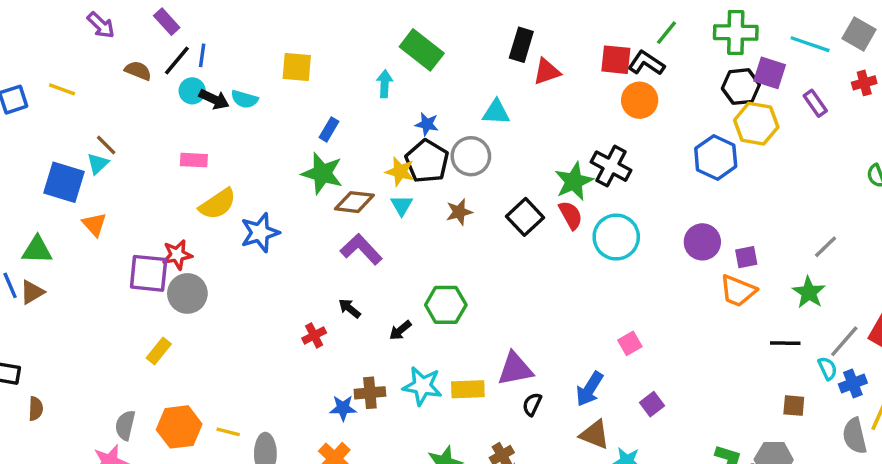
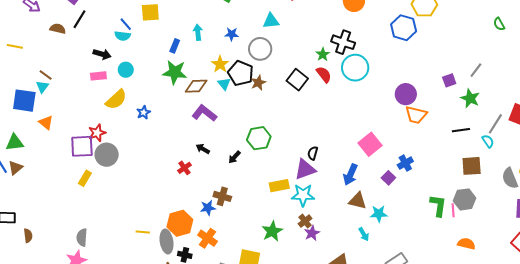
blue line: (202, 55) -> (126, 24), moved, turned -40
cyan arrow: (385, 84) -> (198, 32), moved
cyan circle: (192, 91) -> (126, 70), moved
black arrow: (214, 99) -> (102, 54), moved
black pentagon: (427, 161) -> (241, 73), moved
yellow star: (400, 172) -> (220, 64), turned 30
green star: (574, 181) -> (323, 54), size x0.6
blue star: (260, 233) -> (144, 113), size x0.6
cyan circle: (616, 237) -> (355, 68), moved
purple circle: (702, 242) -> (406, 94), moved
purple square: (746, 257) -> (449, 80), moved
orange trapezoid: (738, 291) -> (416, 115), moved
pink square: (630, 343) -> (370, 144), size x1.6
yellow rectangle: (159, 351) -> (85, 178), moved
blue cross: (853, 384) -> (405, 163), moved
cyan star: (422, 386) -> (303, 195), moved
brown cross: (370, 393) -> (222, 196), turned 30
black semicircle: (532, 404) -> (313, 153), moved
brown square: (794, 406) -> (472, 166), size x1.5
orange hexagon: (179, 427) -> (180, 223), moved

